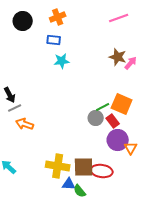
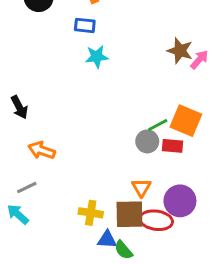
gray line: (15, 108) -> (27, 188), moved
red rectangle: (113, 121) -> (173, 146), turned -48
purple circle: (118, 140) -> (180, 201), moved
orange triangle: (131, 148) -> (141, 188), moved
yellow cross: (58, 166) -> (91, 213), size x0.7

